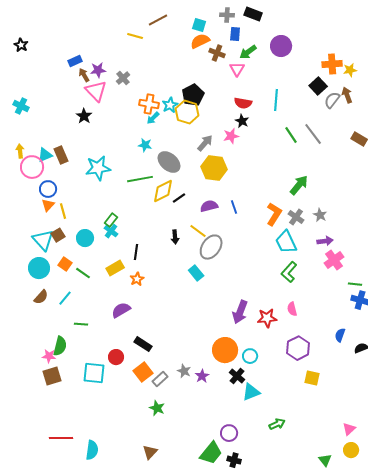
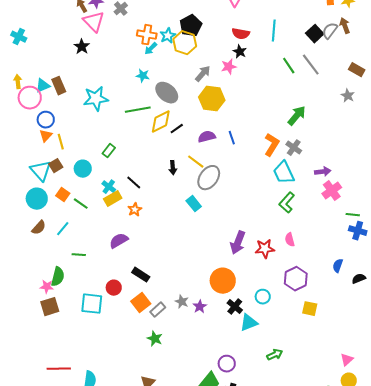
black square: (318, 86) -> (315, 34), moved
gray star: (320, 215) -> (348, 96), moved
cyan cross: (111, 231) -> (109, 187), moved
black line: (136, 252) -> (134, 183), turned -56
cyan circle: (250, 356) -> (263, 297), moved

